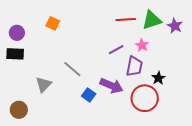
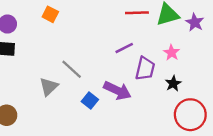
pink star: (142, 45) -> (172, 53), moved
gray triangle: (43, 84) -> (49, 87), moved
red circle: (145, 98) -> (190, 115), moved

